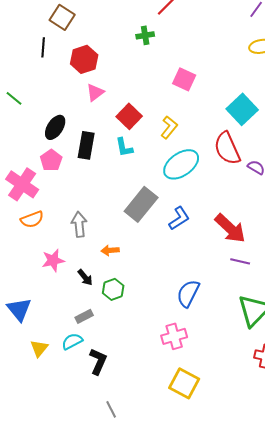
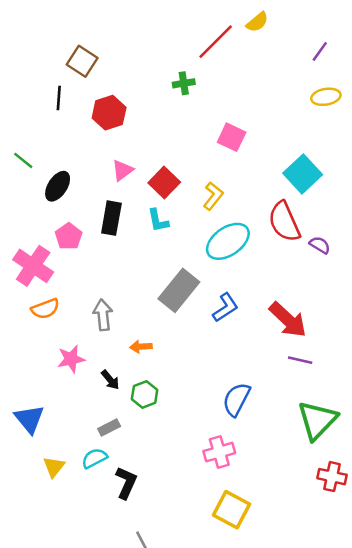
pink triangle: (95, 92) -> (123, 170), moved
black ellipse: (55, 127) -> (58, 186), moved

